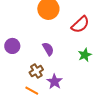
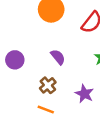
purple star: (54, 82) -> (84, 94), moved

